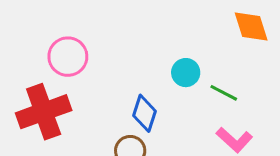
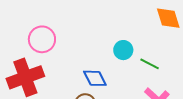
blue diamond: (144, 113) -> (95, 78), turned -45

